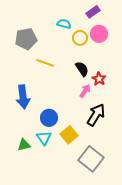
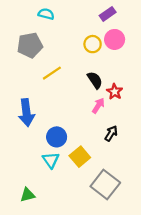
cyan semicircle: (64, 24) -> (46, 14), moved
yellow line: (45, 63) -> (52, 73), turned -54
black arrow: (96, 115) -> (111, 133), size x0.6
green triangle: (24, 145) -> (28, 195), moved

